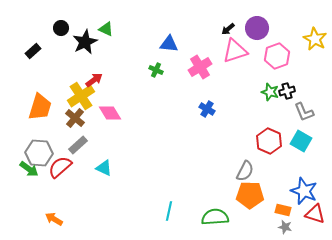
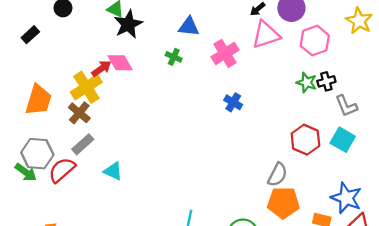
black star: (85, 42) -> (128, 24), moved
pink diamond: (110, 113) -> (120, 63), moved

